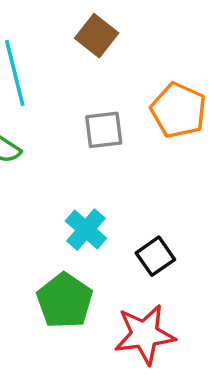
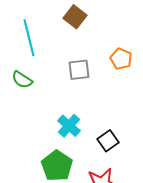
orange pentagon: (178, 110) -> (121, 59), size x0.7

